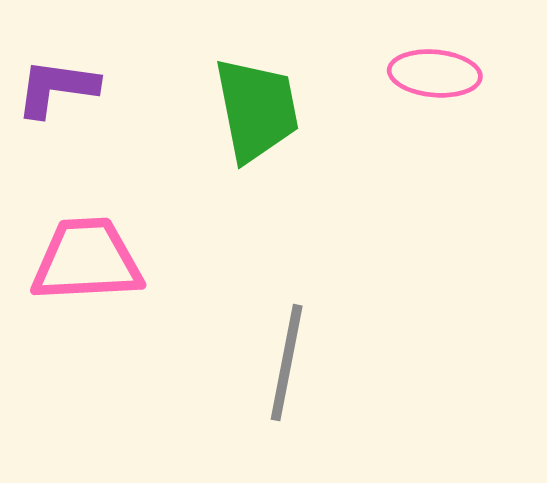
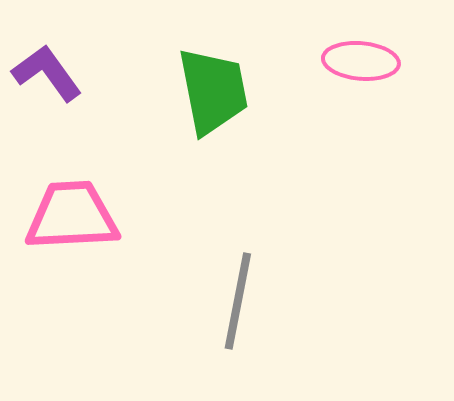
purple L-shape: (57, 88) -> (47, 73), turned 46

